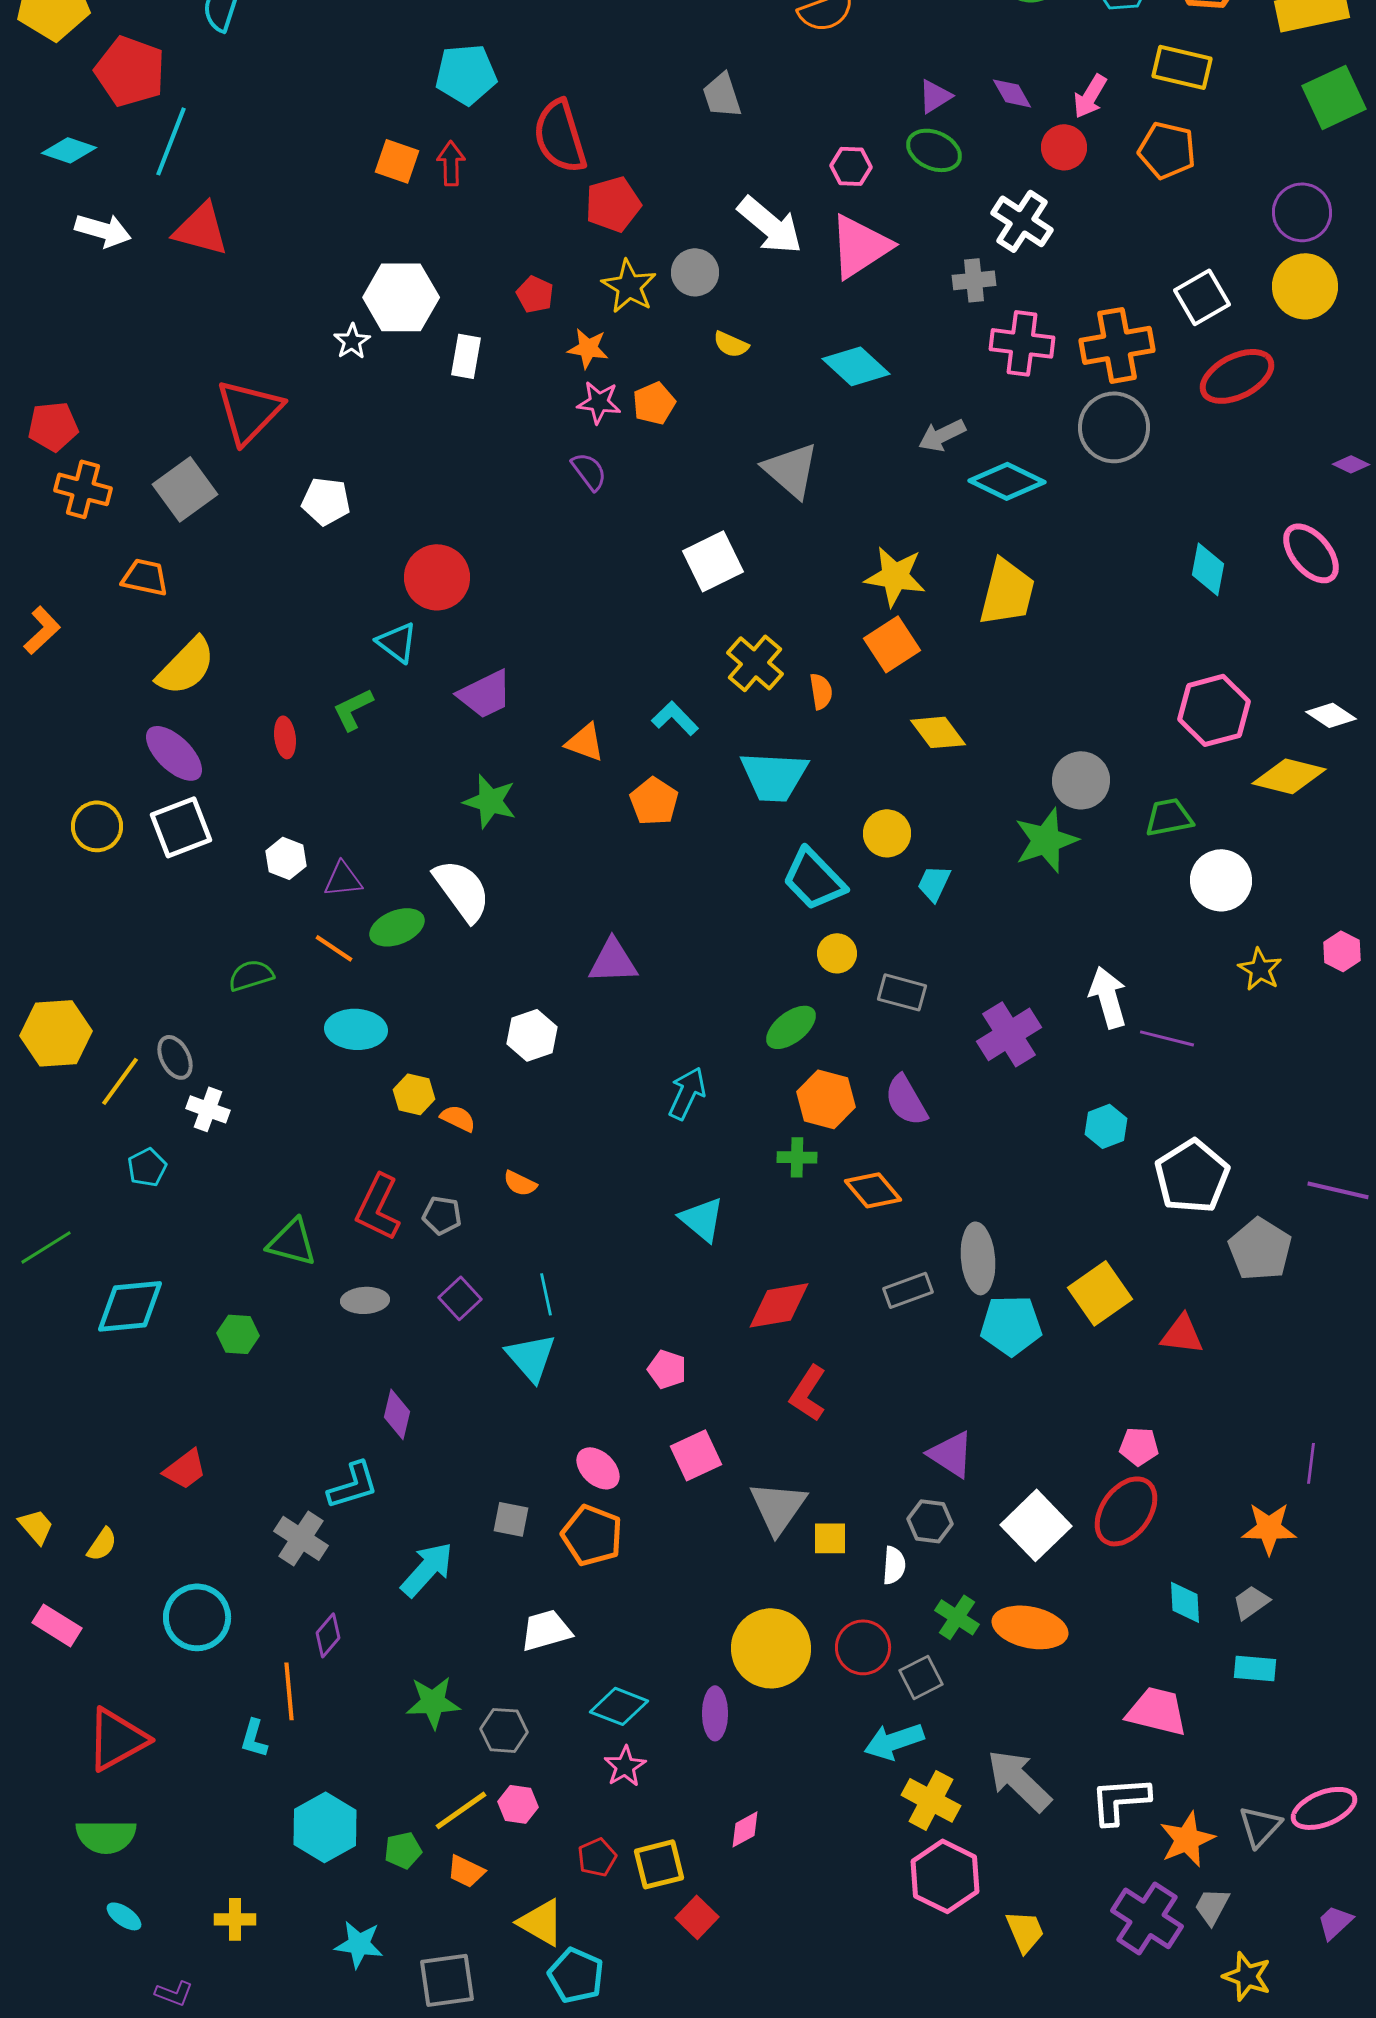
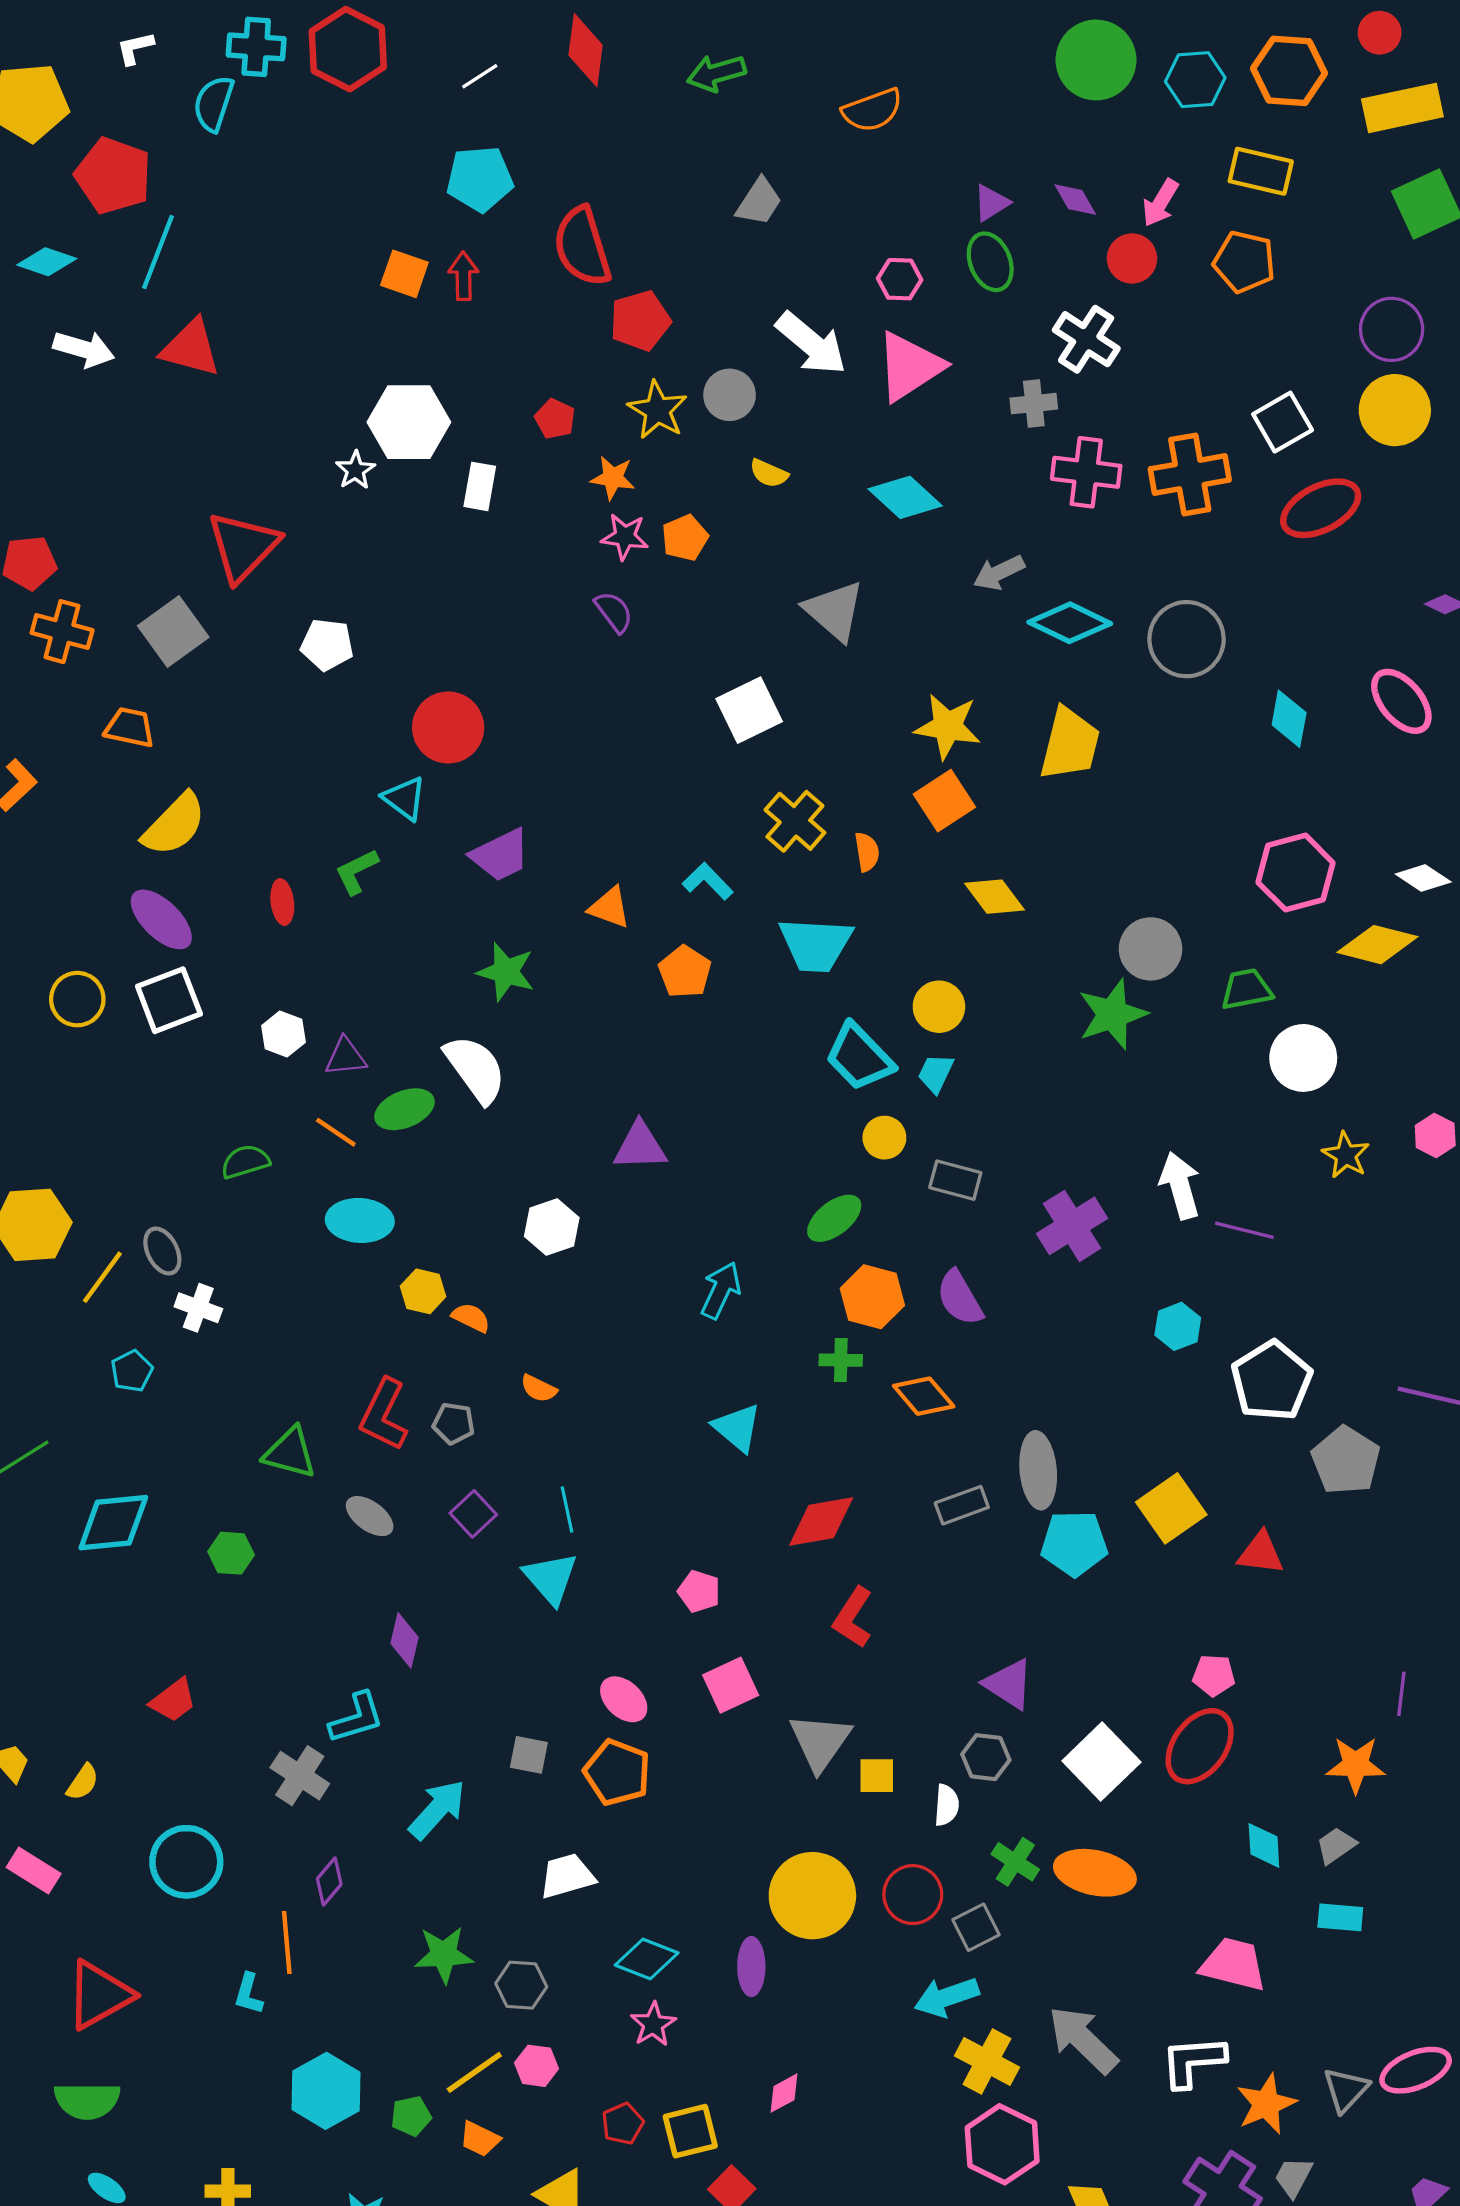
gray trapezoid: (722, 95) -> (759, 202), turned -129
green ellipse: (934, 150) -> (990, 262), turned 44
gray circle: (1114, 427) -> (1187, 639), moved
cyan trapezoid: (934, 883) -> (936, 1073), moved
gray ellipse: (365, 1300) -> (370, 1516), turned 39

